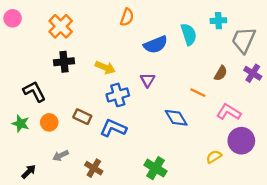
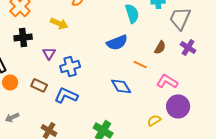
blue semicircle: (156, 45) -> (117, 42), moved
yellow arrow: (105, 67) -> (59, 23), moved
purple triangle: (148, 80) -> (49, 53), moved
orange circle: (49, 122) -> (10, 82), moved
gray arrow: (61, 156) -> (12, 117), moved

